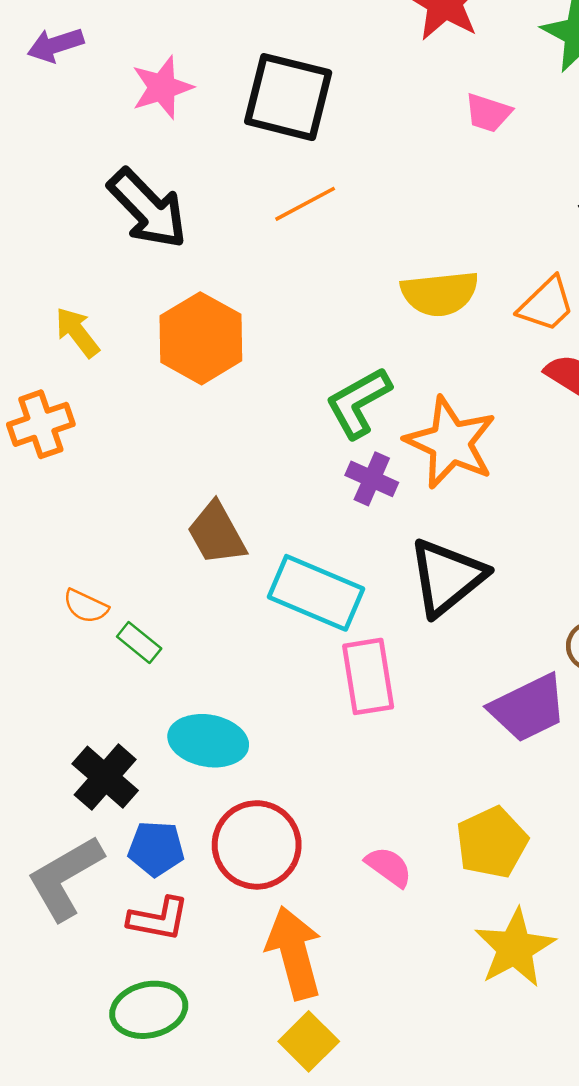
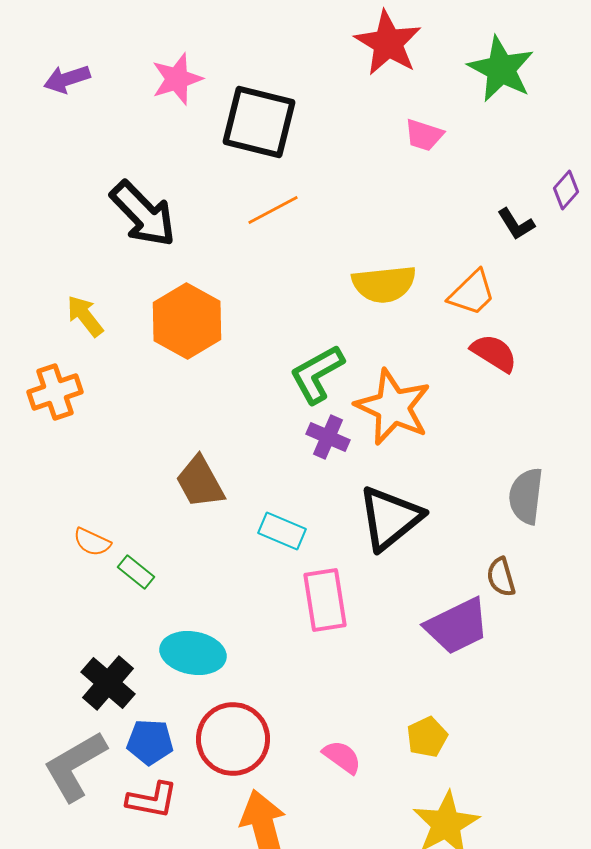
pink star: (162, 87) -> (177, 79), moved
cyan rectangle: (316, 593) -> (282, 531), size x0.6
yellow pentagon: (492, 843) -> (427, 737), size x0.7

